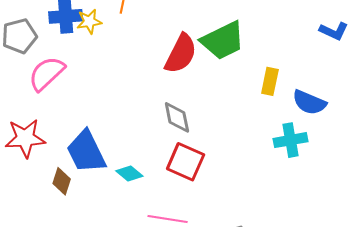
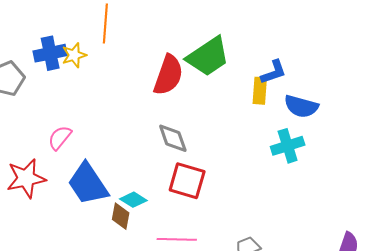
blue L-shape: (334, 31) -> (274, 72), moved, turned -36
pink semicircle: (47, 73) -> (60, 138), moved, size x0.7
brown diamond: (62, 181) -> (121, 216), moved

